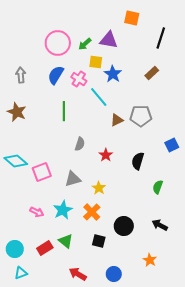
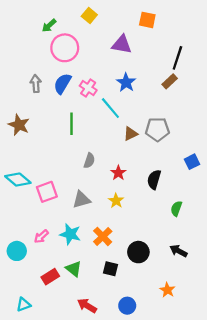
black line: (161, 38) -> (177, 58), moved
green arrow: (85, 44) -> (49, 26), moved
yellow square: (96, 62) -> (89, 15), moved, turned 32
gray arrow: (21, 75) -> (36, 84), moved
yellow star: (99, 188) -> (116, 201), moved
cyan star: (63, 210) -> (70, 234), turned -30
pink arrow: (37, 212) -> (41, 236), turned 112
cyan circle: (15, 249) -> (17, 251), moved

